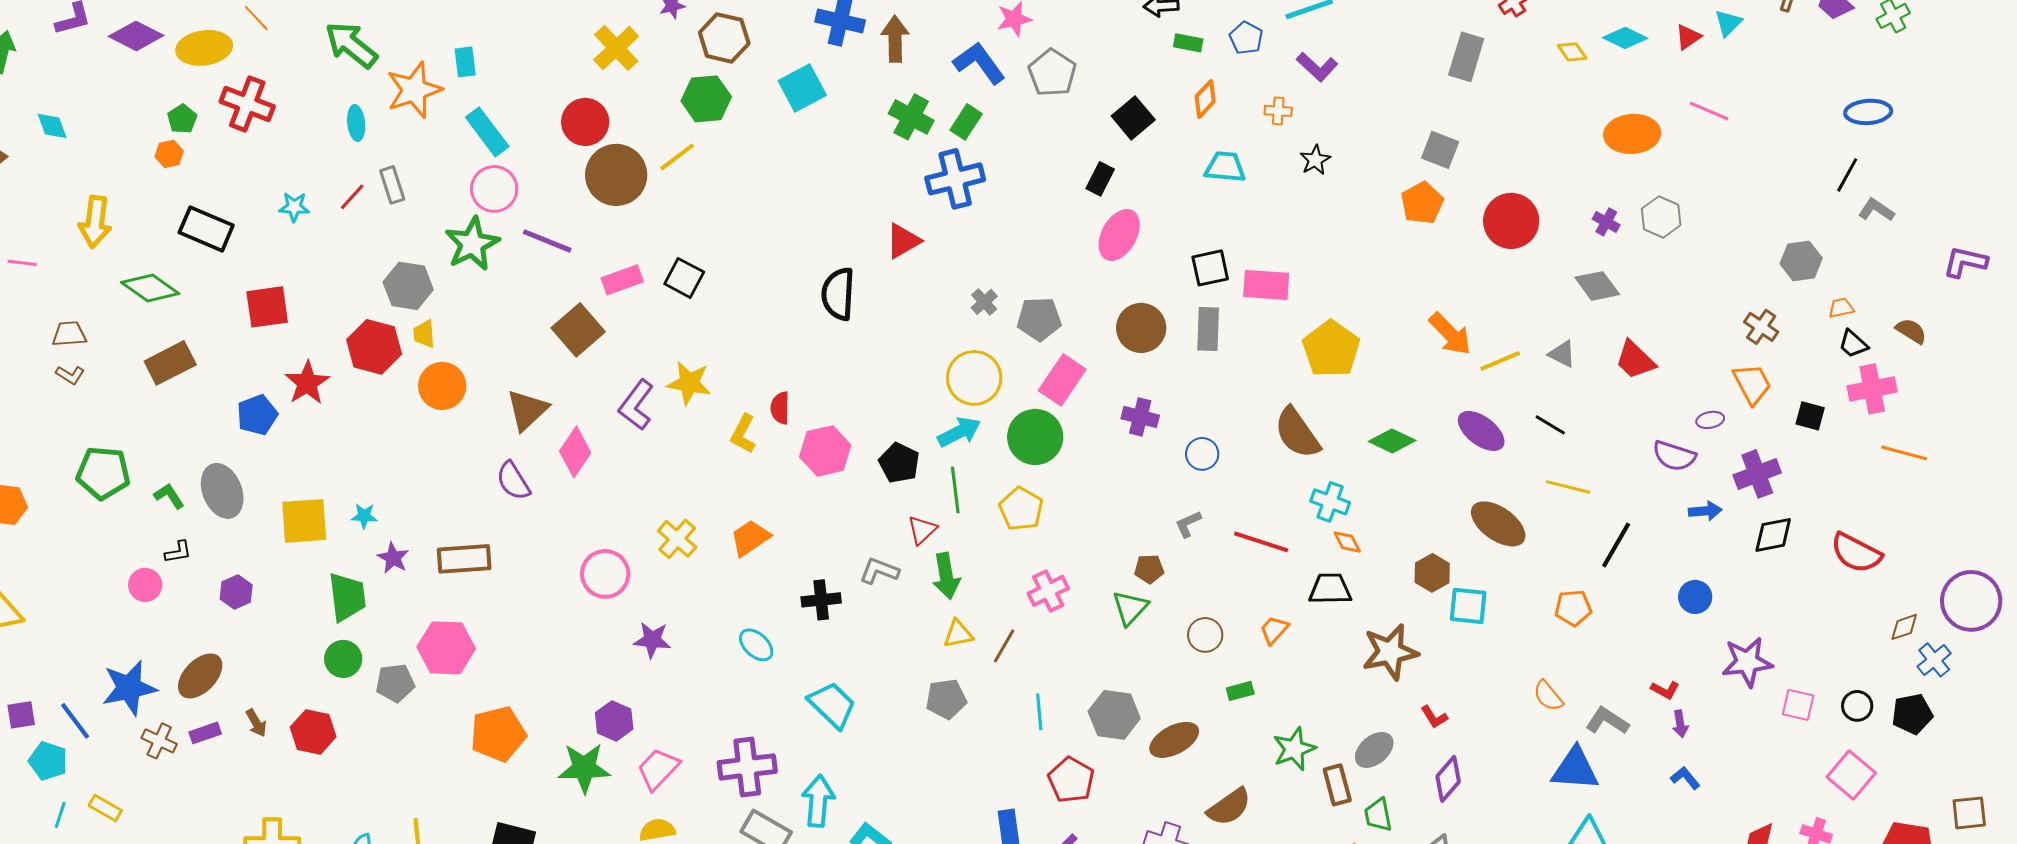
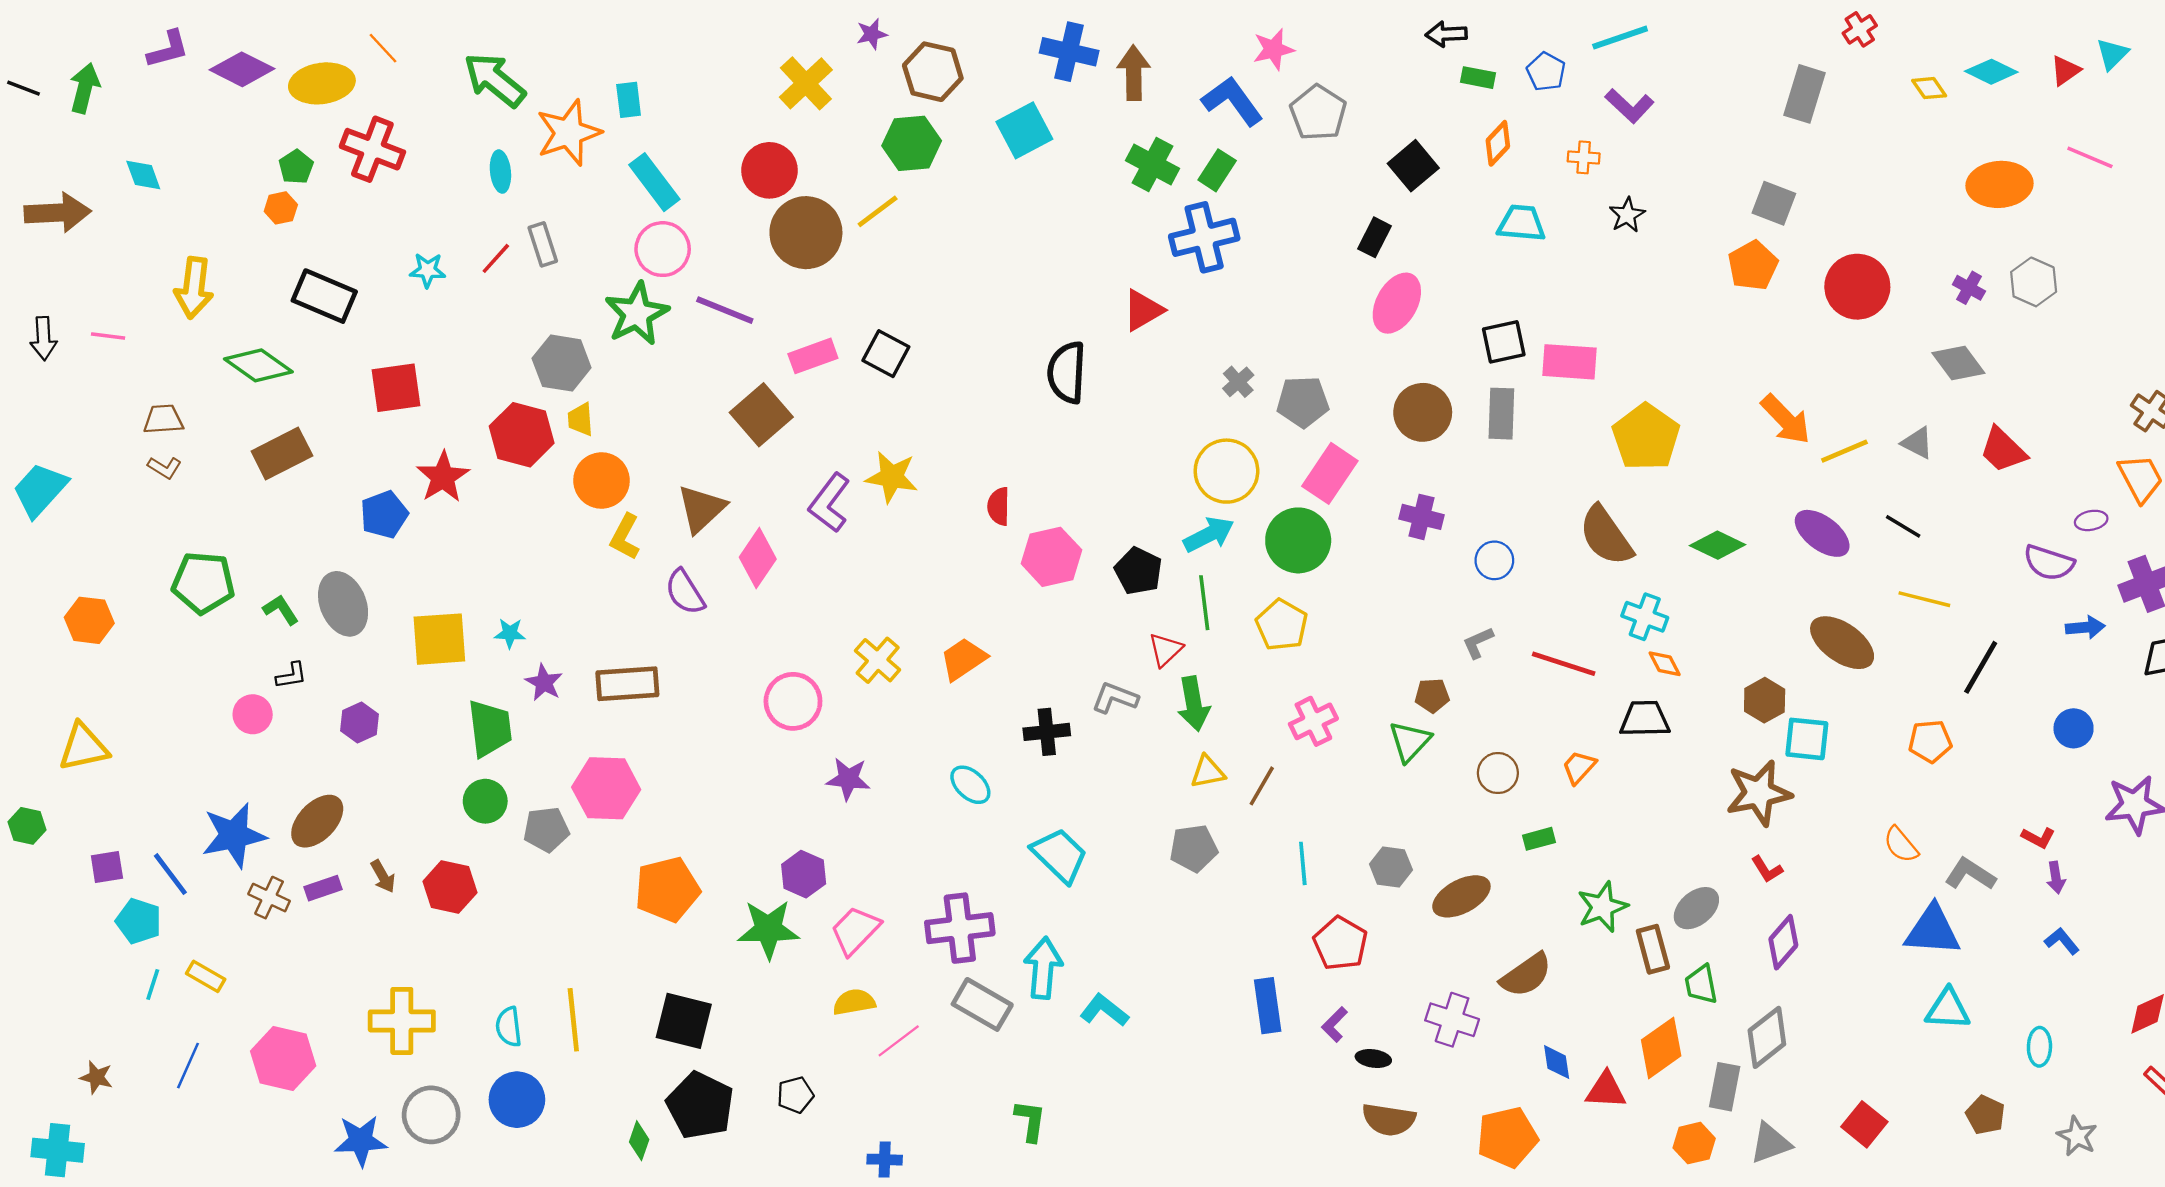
yellow L-shape: (743, 434) -> (625, 537), moved
brown star: (1390, 652) -> (1759, 793), moved
gray hexagon: (1114, 715) -> (1391, 867), size x0.7

